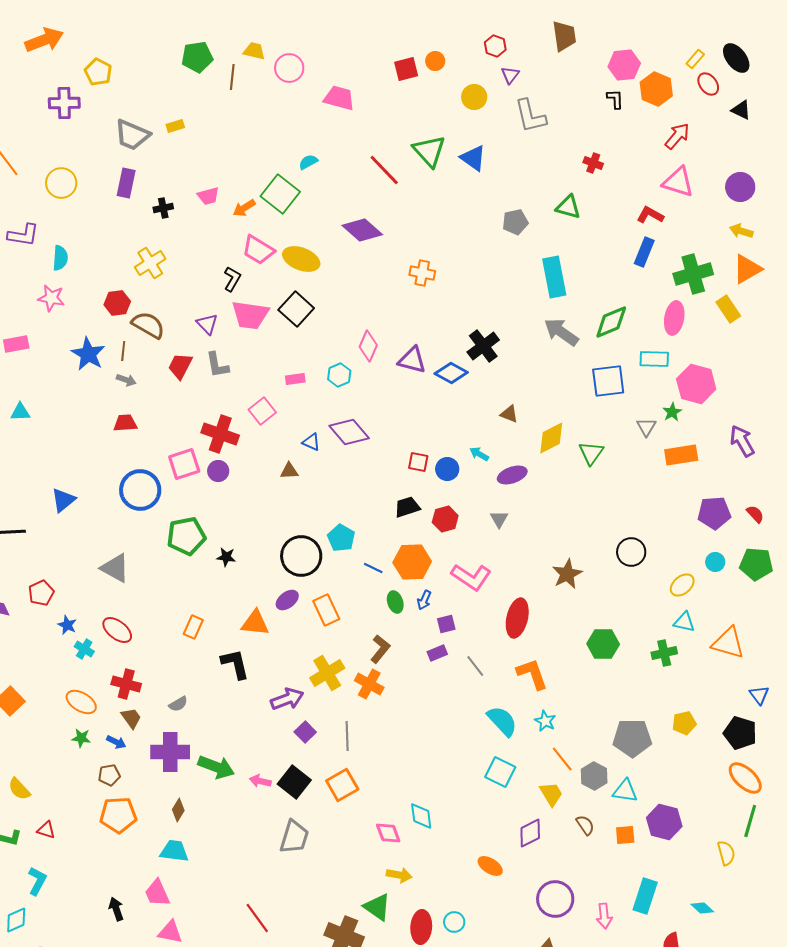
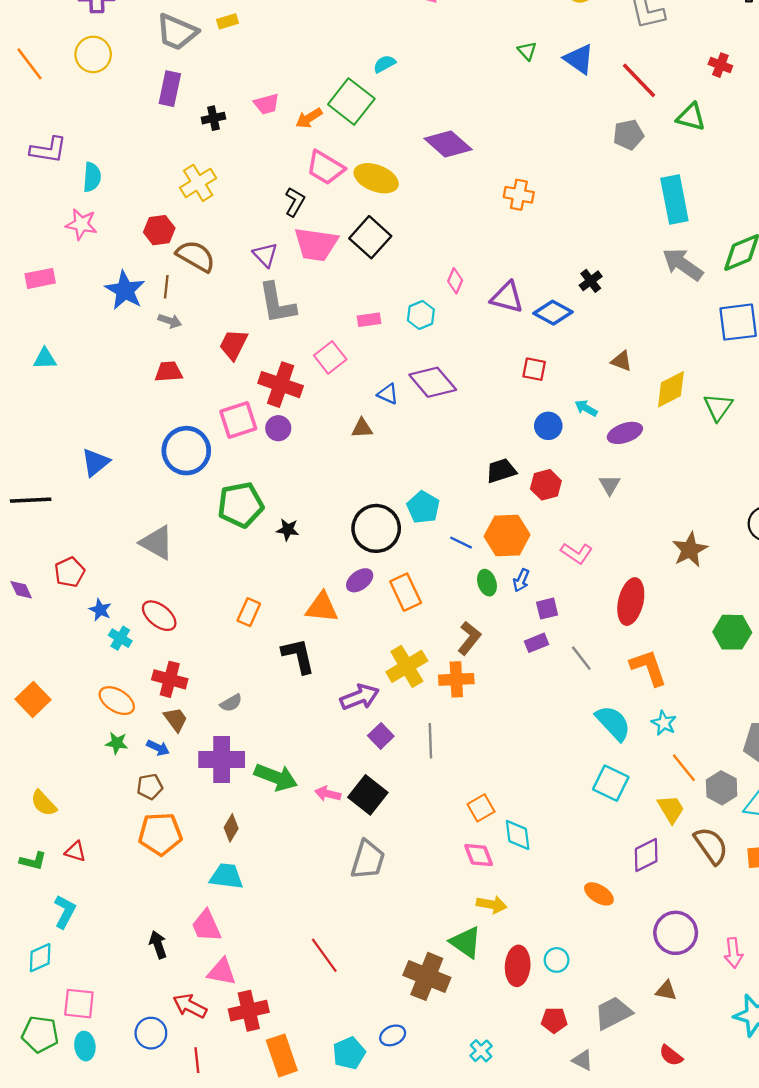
green triangle: (429, 151) -> (527, 51), size x0.5
red line: (384, 170) -> (639, 80), moved
yellow circle: (61, 183) -> (93, 54), moved
pink diamond: (368, 346) -> (455, 281), size x0.7
black cross: (483, 346) -> (591, 281), size x0.6
gray L-shape: (217, 365) -> (277, 303), size x1.4
red trapezoid: (180, 366) -> (233, 344), moved
red square: (418, 462) -> (534, 369), moved
pink L-shape: (471, 577) -> (577, 553), size x0.7
orange cross: (369, 684) -> (456, 679), turned -32
orange square: (342, 785) -> (481, 808), moved, size x0.7
brown semicircle: (585, 825) -> (711, 846), size x1.6

